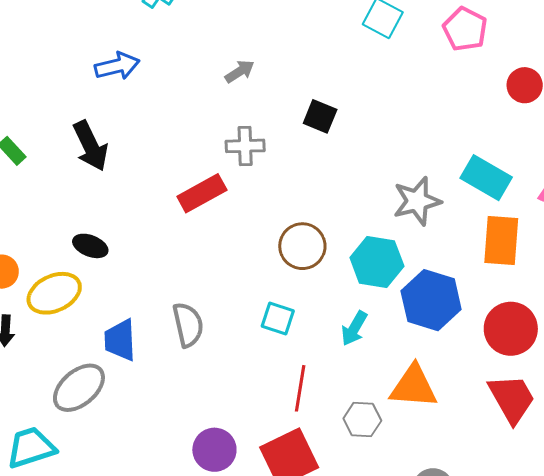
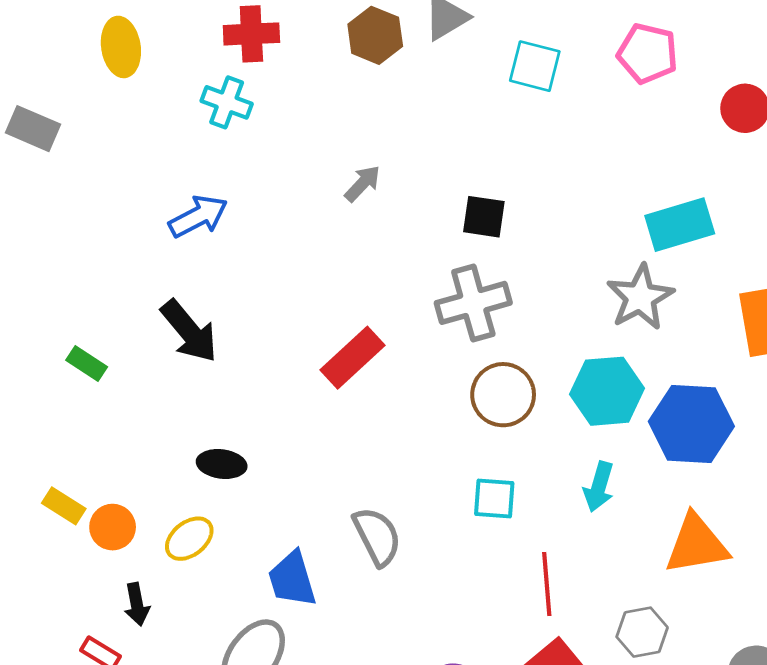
gray cross: (245, 146) -> (473, 303), moved, size x1.4
cyan rectangle: (486, 178) -> (680, 225), moved, turned -33
yellow ellipse: (54, 293) -> (189, 539), size x0.7
gray hexagon: (362, 419) -> (642, 632), moved

